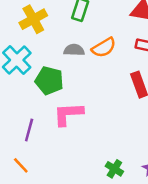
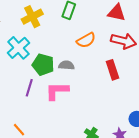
gray semicircle: (74, 50) -> (66, 65), moved
purple line: (29, 130) -> (29, 88), moved

